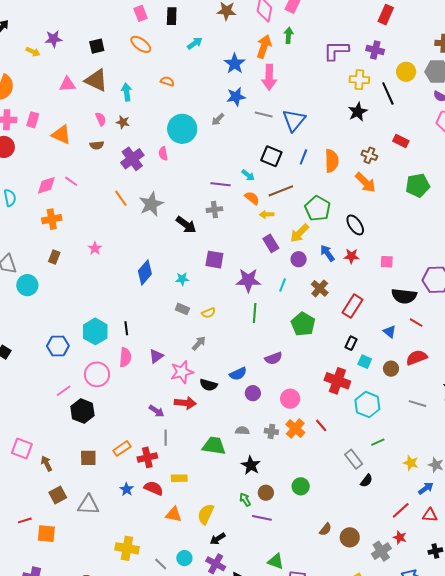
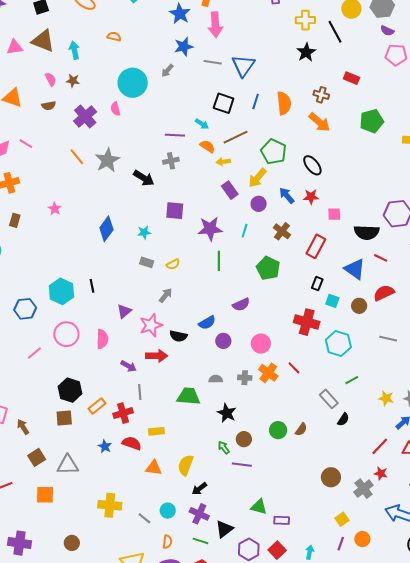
pink square: (387, 262) -> (334, 214), moved
blue triangle: (390, 332) -> (355, 269), size x1.6
pink semicircle: (125, 357) -> (102, 339), moved
black hexagon: (82, 411) -> (70, 390), moved
brown semicircle: (325, 529) -> (301, 429), moved
orange square: (46, 534) -> (45, 495), moved

